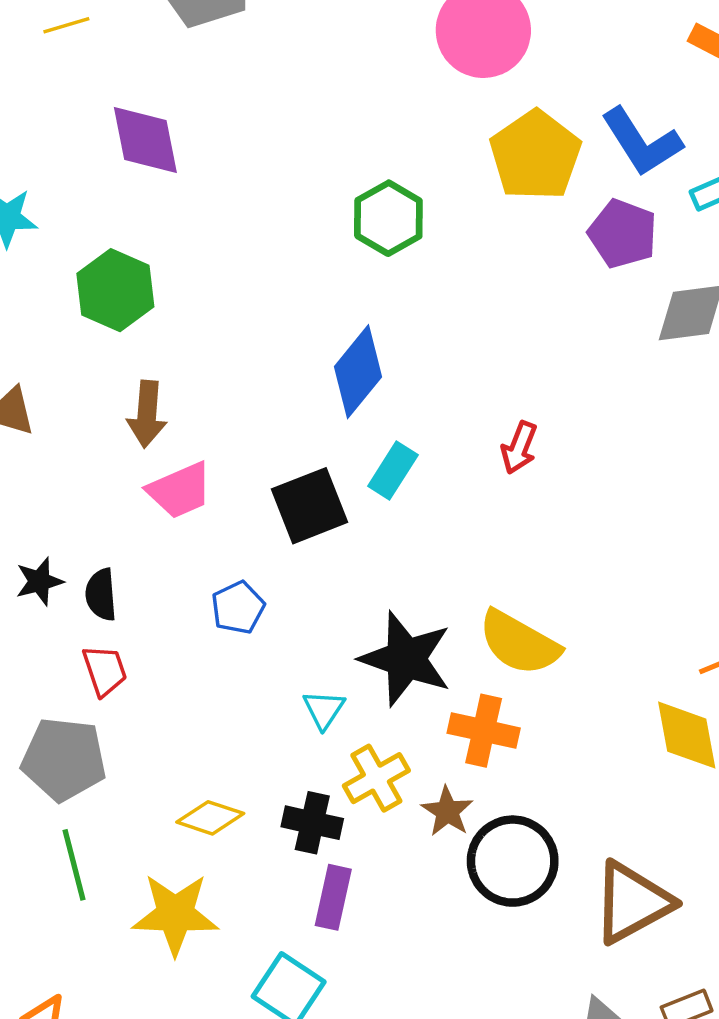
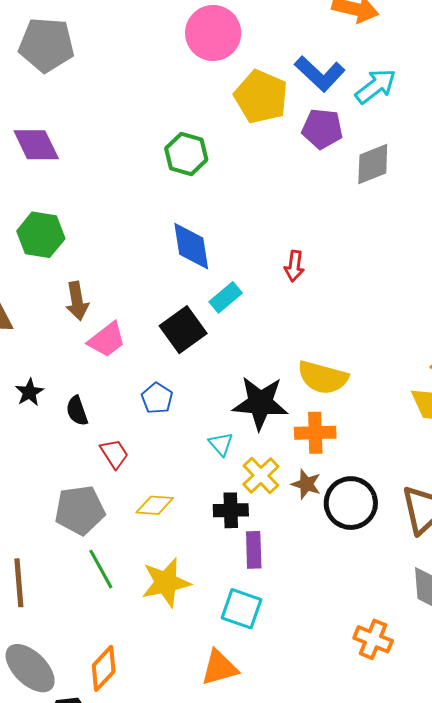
blue diamond: (358, 372) -> (191, 246), turned -34
cyan rectangle: (393, 470) -> (226, 297), turned 32
black star: (39, 581) -> (29, 392), moved
red trapezoid: (105, 670) -> (114, 454), moved
yellow diamond: (210, 818) -> (155, 505), moved

